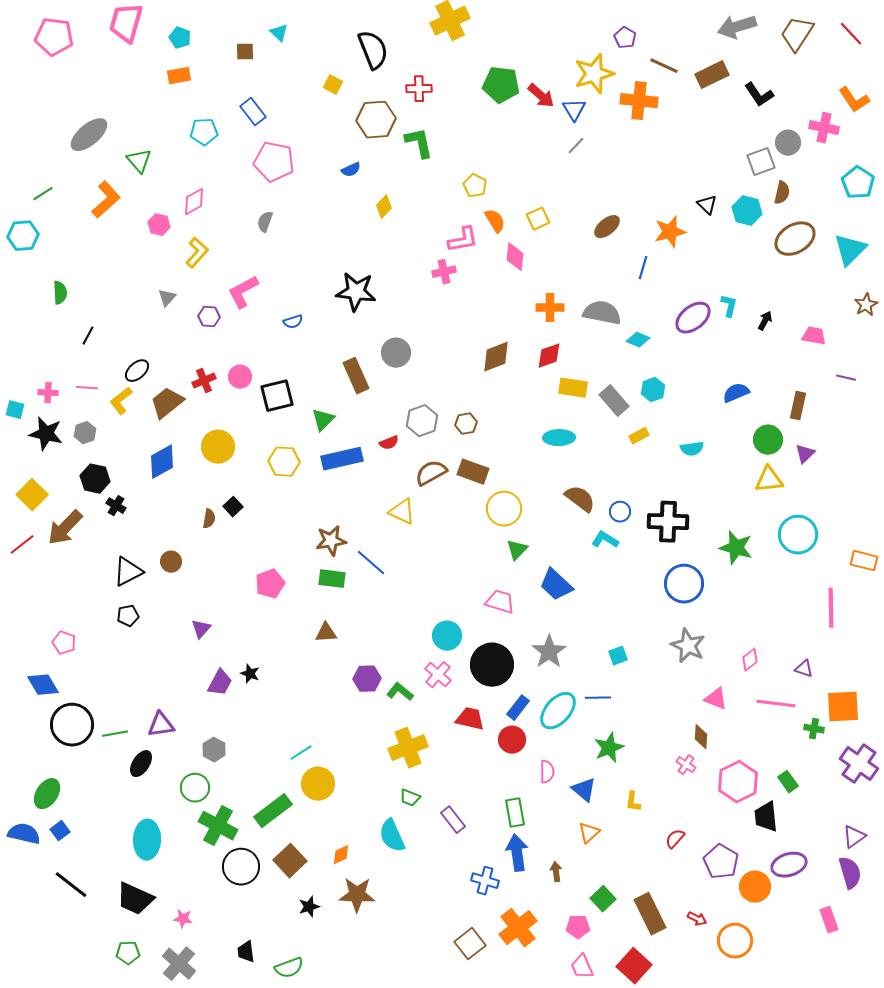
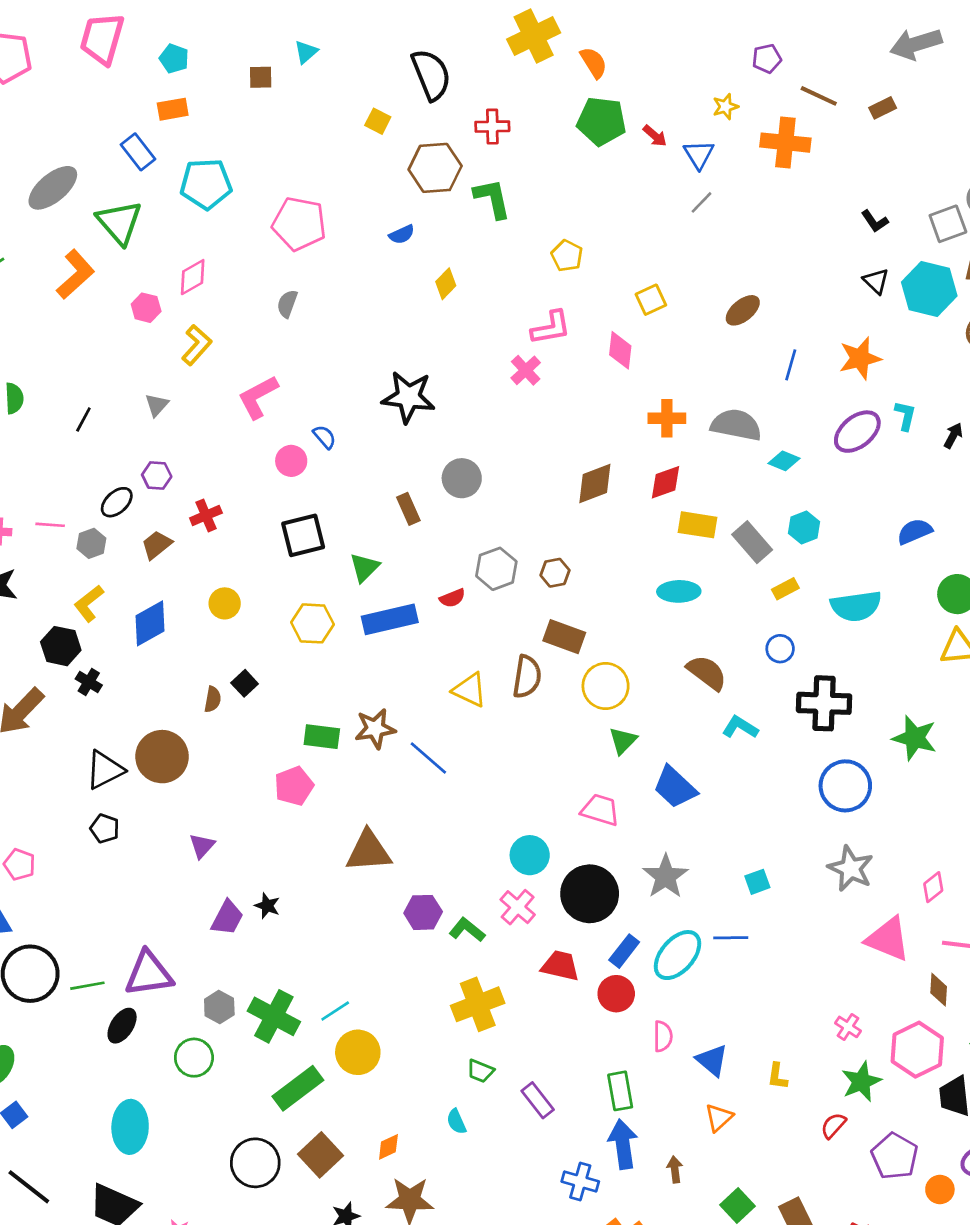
cyan triangle: (279, 33) -> (306, 52), turned 36
purple pentagon: (625, 38) -> (767, 59), turned 30
yellow star: (594, 74) -> (725, 107), size x0.5
brown rectangle: (712, 75) -> (883, 108), size x0.6
black L-shape: (759, 95) -> (875, 221), moved, size x0.7
red arrow: (541, 96) -> (655, 136), size x0.7
blue rectangle: (253, 112) -> (138, 152), moved
cyan pentagon: (204, 132) -> (206, 184), size x1.4
green triangle: (139, 161) -> (119, 222), size x1.4
cyan hexagon: (747, 211) -> (929, 289), size x1.4
orange semicircle: (495, 221) -> (594, 63), moved
orange star: (670, 232) -> (860, 358), moved
pink cross: (444, 272) -> (526, 370), turned -30
purple hexagon: (209, 317) -> (157, 476), moved
blue semicircle: (293, 322) -> (325, 437), turned -114
black line: (88, 336) -> (83, 420), moved
brown rectangle: (356, 376) -> (408, 509), size x0.7
pink circle: (240, 377) -> (291, 461), moved
yellow L-shape: (121, 401) -> (89, 603), moved
brown trapezoid: (167, 403) -> (157, 545), size x0.7
gray hexagon: (85, 433) -> (91, 543), moved
yellow circle: (218, 447) -> (225, 603), size x0.7
cyan semicircle: (692, 449) -> (856, 606), size x1.6
brown semicircle: (431, 473) -> (527, 677), moved, turned 128
blue circle: (620, 512) -> (780, 649), moved
brown circle: (171, 562) -> (162, 757), size x1.8
green rectangle: (332, 579) -> (322, 737), moved
black pentagon: (128, 616) -> (105, 829), turned 30
brown triangle: (326, 633) -> (368, 851), size x1.6
pink triangle: (716, 699) -> (888, 939), size x1.5
purple triangle: (161, 725) -> (149, 974), size x1.4
brown diamond: (701, 737) -> (939, 990), moved
green star: (609, 748) -> (861, 1082), moved
green cross: (218, 826) -> (274, 1016), moved
cyan semicircle: (392, 836) -> (456, 1122), size x0.6
orange circle: (755, 887) -> (940, 1189), size x0.7

